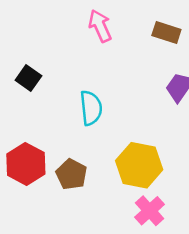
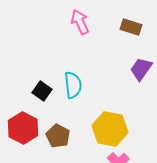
black square: (28, 78) -> (42, 91), moved

